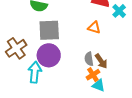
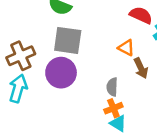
brown arrow: (101, 61) -> (141, 68), moved
cyan arrow: (35, 72) -> (18, 88), moved

